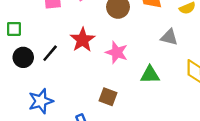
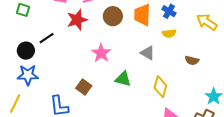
red star: (83, 40) -> (77, 20), moved
black circle: (23, 57) -> (26, 51), moved

